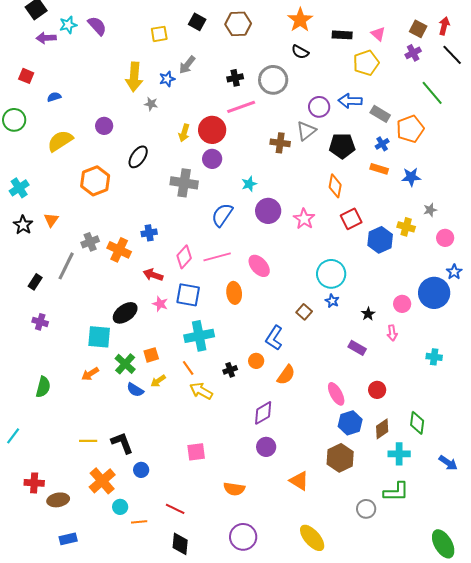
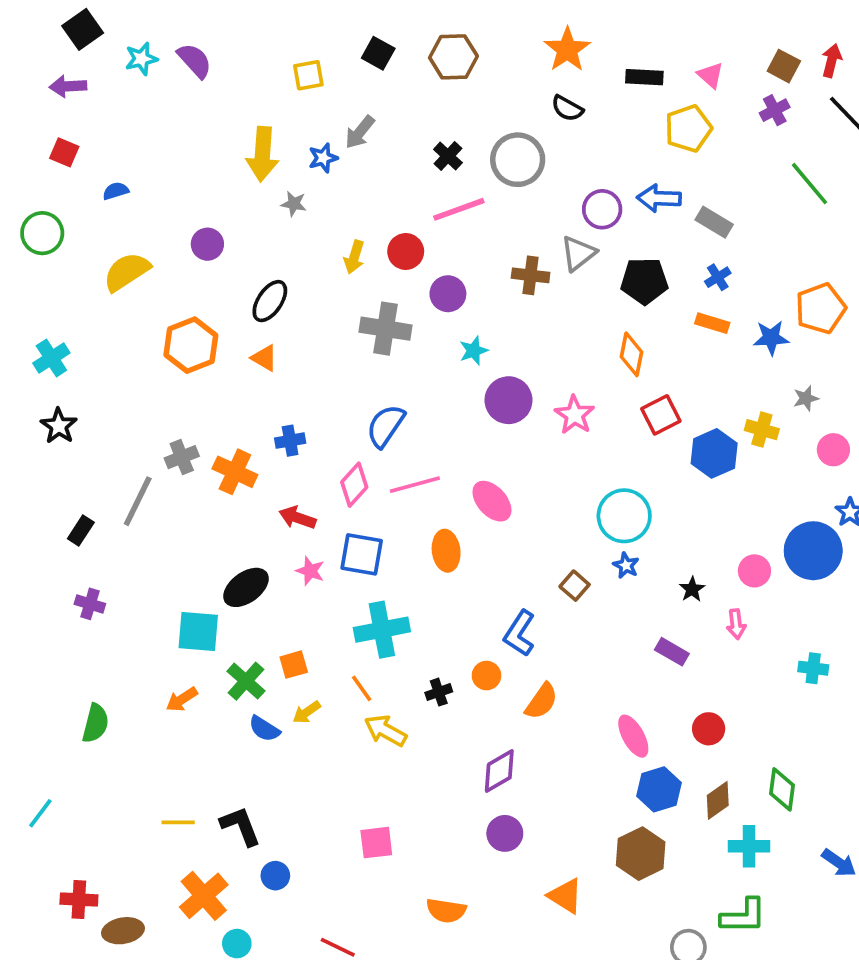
purple arrow: (46, 38) -> (68, 86), moved
black cross: (235, 78) -> (448, 156), turned -35
orange pentagon: (410, 129) -> (821, 308), moved
red circle: (212, 130) -> (406, 251), size x0.7
purple circle: (212, 159) -> (448, 294), moved
gray cross: (184, 183) -> (385, 329), moved
blue semicircle: (222, 215) -> (385, 426), moved
orange triangle: (51, 220) -> (264, 358), moved, turned -35

